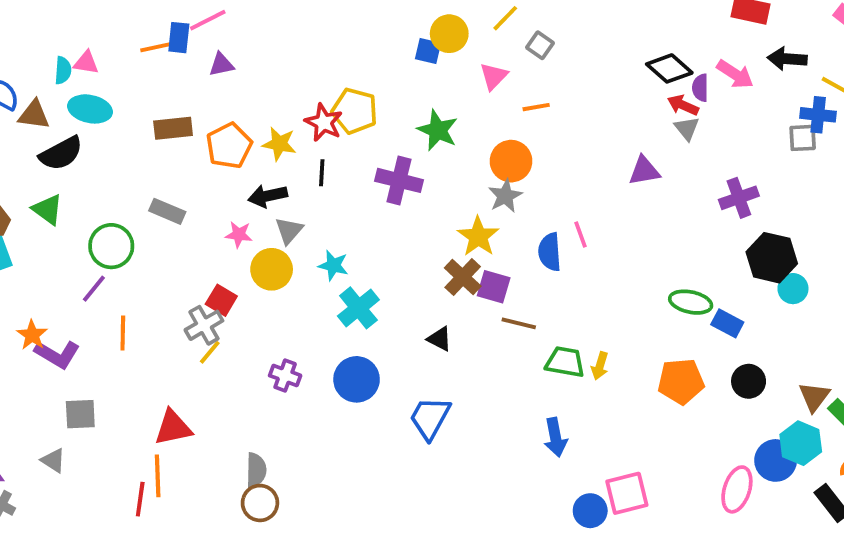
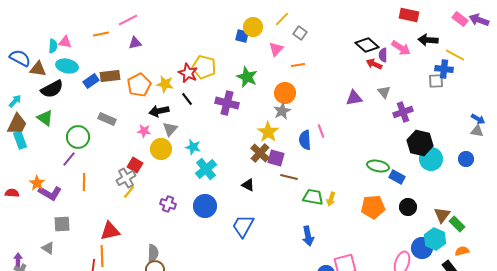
blue rectangle: (179, 38) -> (91, 81), moved, turned 49
gray triangle: (687, 128) -> (384, 92), moved
black line: (322, 173) -> (187, 99), turned -40
cyan circle: (793, 289) -> (431, 159), size x1.5

